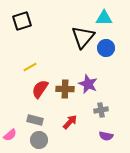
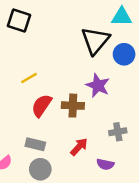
black square: (22, 21) -> (19, 21), turned 36
purple star: (88, 84) -> (98, 86), moved
purple semicircle: (106, 136) -> (105, 164), moved

